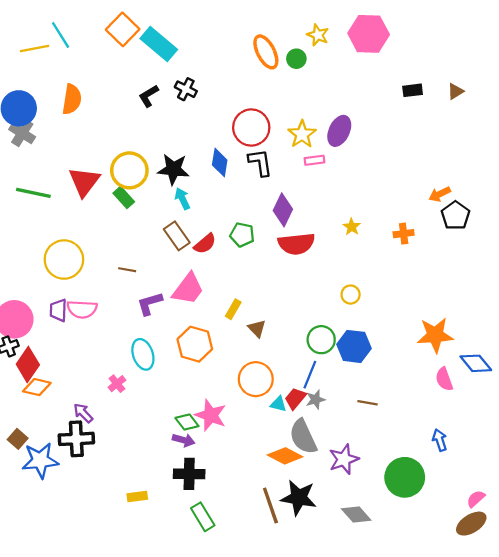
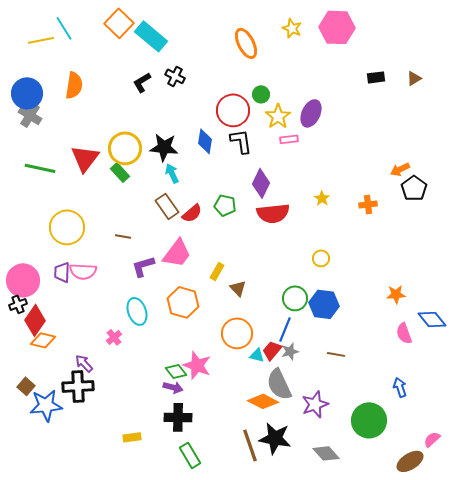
green circle: (296, 59) -> (261, 94), moved
orange star: (435, 335) -> (396, 294), size x0.6
brown ellipse: (471, 524) -> (410, 461), moved

